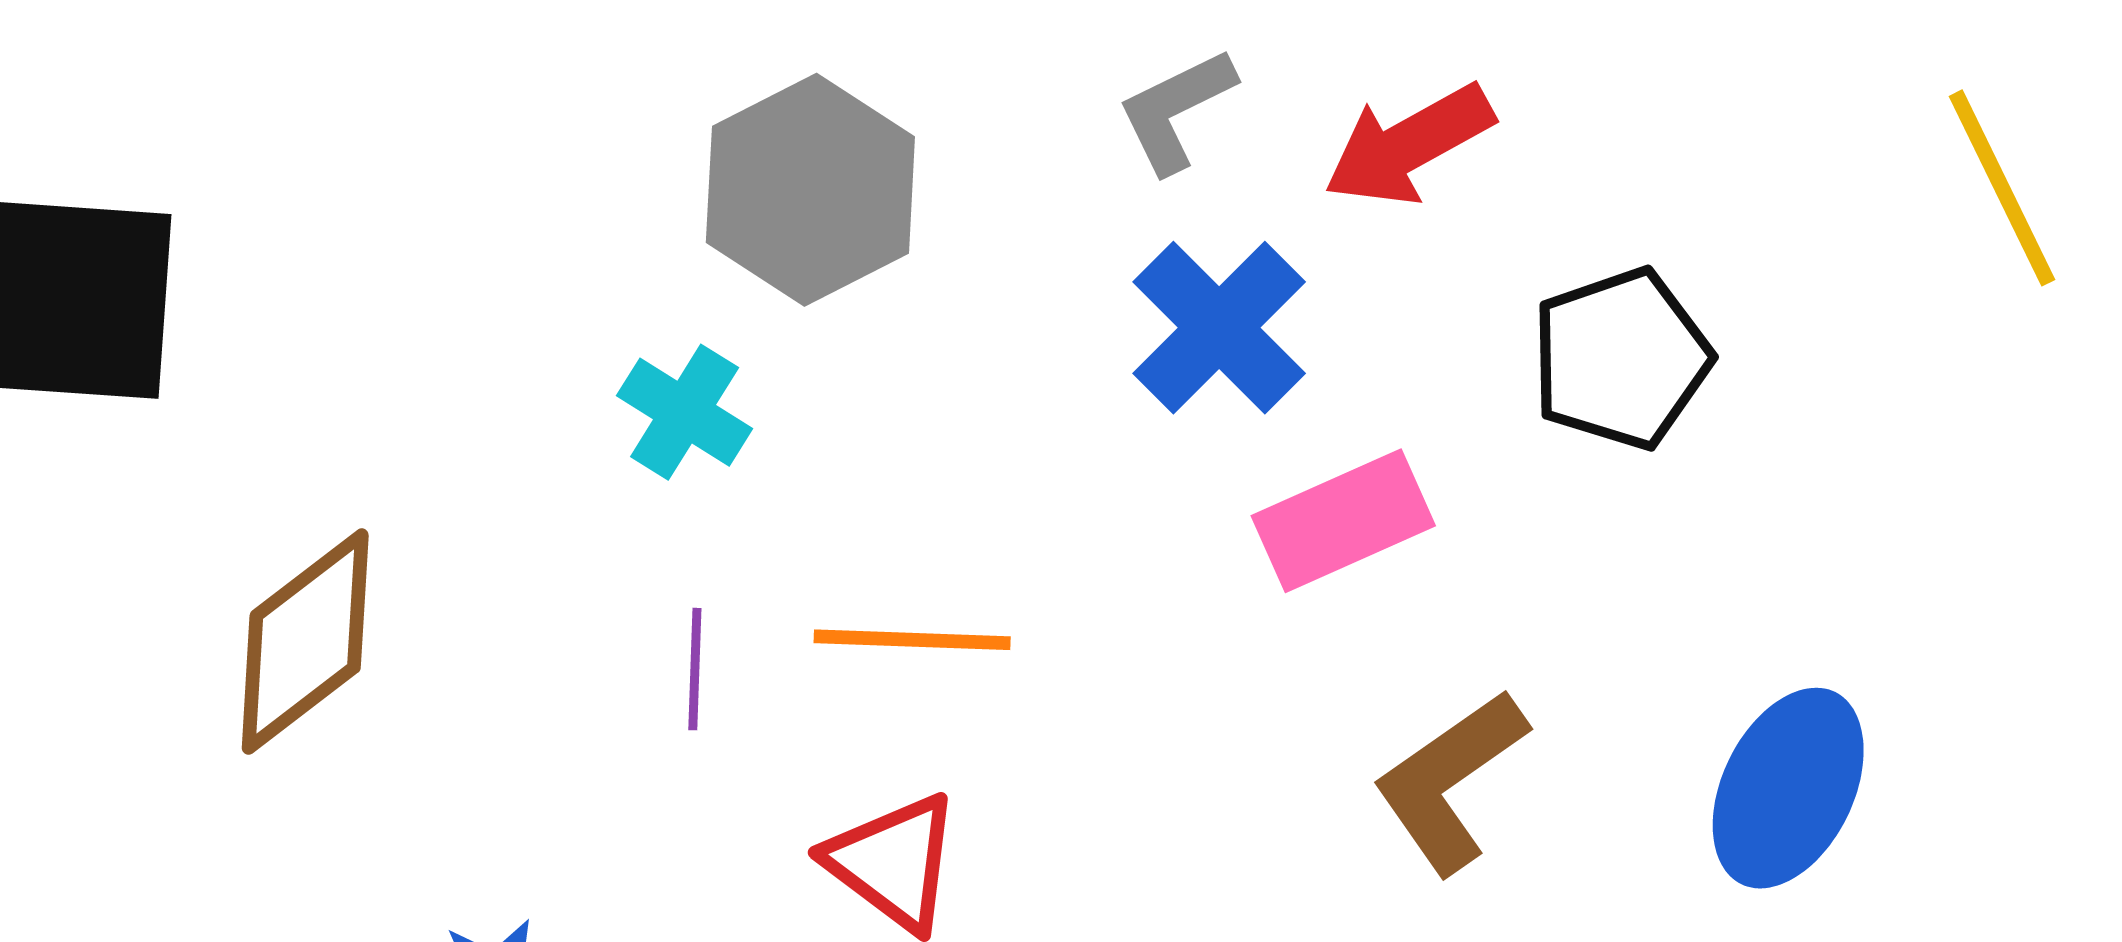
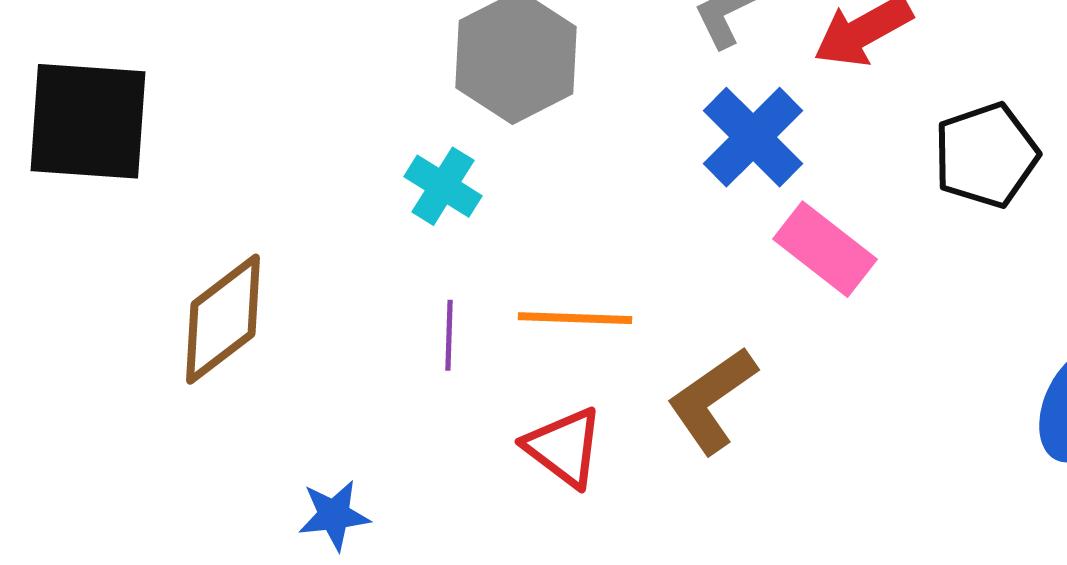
pink rectangle: (1343, 521) -> (825, 249), turned 62
brown L-shape: (1450, 781) -> (712, 400), moved

